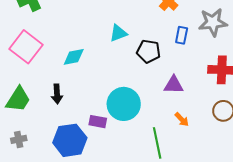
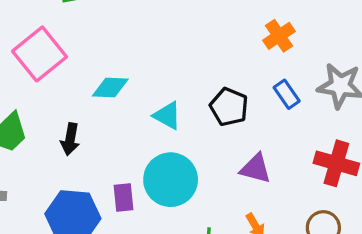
cyan triangle: (118, 33) -> (167, 116), moved, turned 36
blue rectangle: (182, 35) -> (287, 94), turned -60
purple rectangle: (98, 122) -> (123, 197), turned 60

